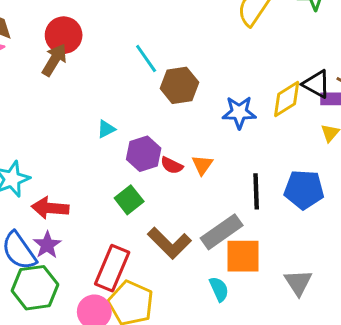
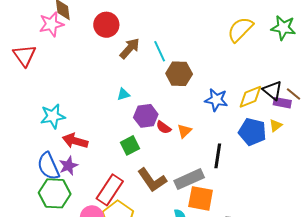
brown arrow: (54, 60) -> (130, 48), moved
blue pentagon: (304, 190) -> (252, 132), moved

